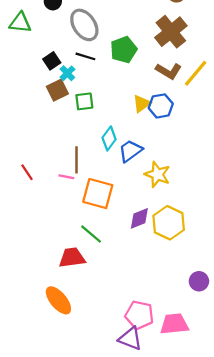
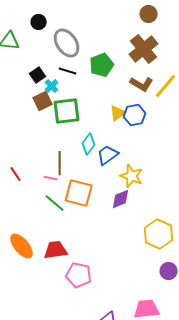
green square: (84, 101) -> (67, 111), size x1.6
purple diamond: (139, 218) -> (121, 199), moved
yellow hexagon: (169, 223) -> (159, 234), moved
green line: (91, 234) -> (55, 203), moved
orange ellipse: (58, 300) -> (22, 246), moved
pink pentagon: (139, 315) -> (79, 275), moved

